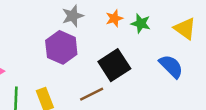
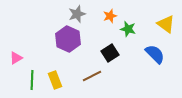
green star: (141, 23) -> (128, 29), moved
black square: (114, 65) -> (110, 53), size x0.7

